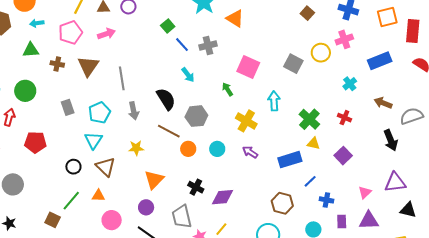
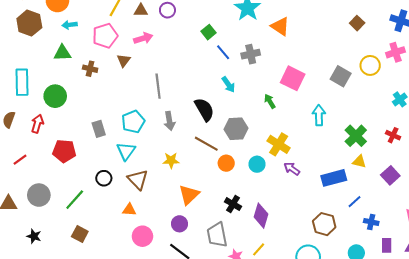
brown triangle: (88, 66) -> (124, 60), moved, size x0.6
gray rectangle: (68, 107) -> (99, 129), moved
yellow cross: (246, 121) -> (279, 144), moved
purple diamond: (222, 197) -> (261, 216), turned -70
green line: (71, 201) -> (75, 200), moved

